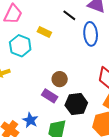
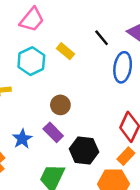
brown circle: (60, 79) -> (60, 105), moved
blue star: (30, 120) -> (22, 139), moved

